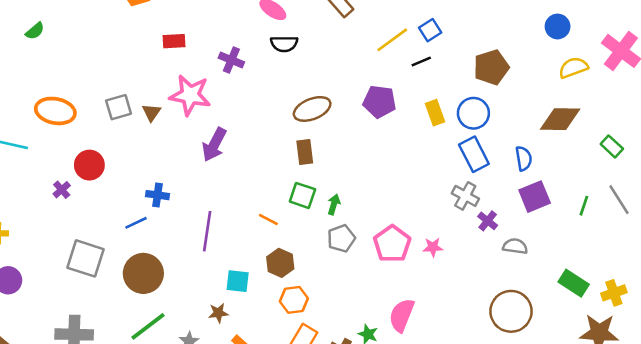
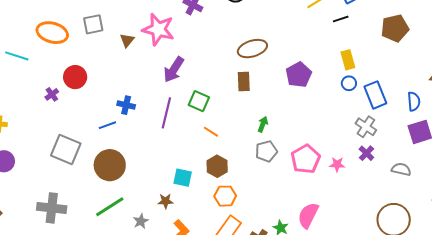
purple pentagon: (379, 102) -> (299, 75), moved, turned 30
gray square: (119, 107) -> (93, 24), moved
blue circle: (473, 113) -> (349, 83), moved, size x0.6
green square: (302, 195) -> (199, 101), moved
purple cross: (488, 221) -> (366, 153), moved
purple line: (207, 231) -> (166, 113), moved

